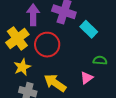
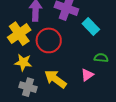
yellow star: (22, 67) -> (23, 62), turned 30

